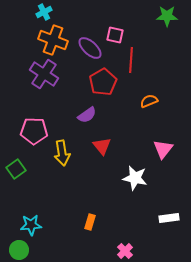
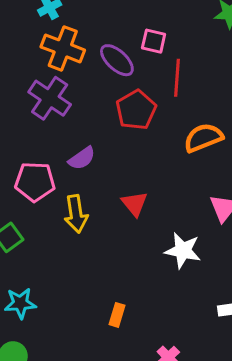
orange semicircle: (149, 101) -> (203, 138), size x1.5
purple semicircle: (87, 115) -> (82, 158), moved
cyan star: (31, 225) -> (20, 303), moved

